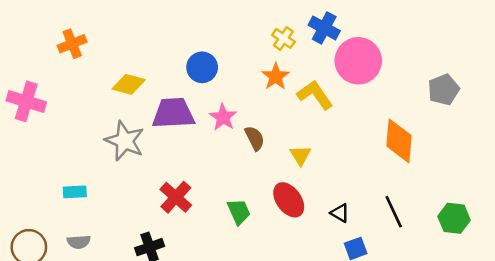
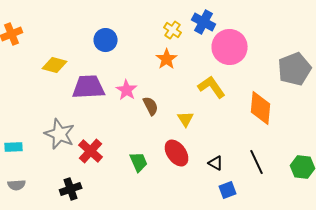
blue circle: (202, 67) -> (106, 40), moved
gray pentagon: (444, 90) -> (295, 69), size x1.4
yellow L-shape: (315, 95) -> (212, 87), moved
gray star: (125, 141) -> (60, 134), moved

